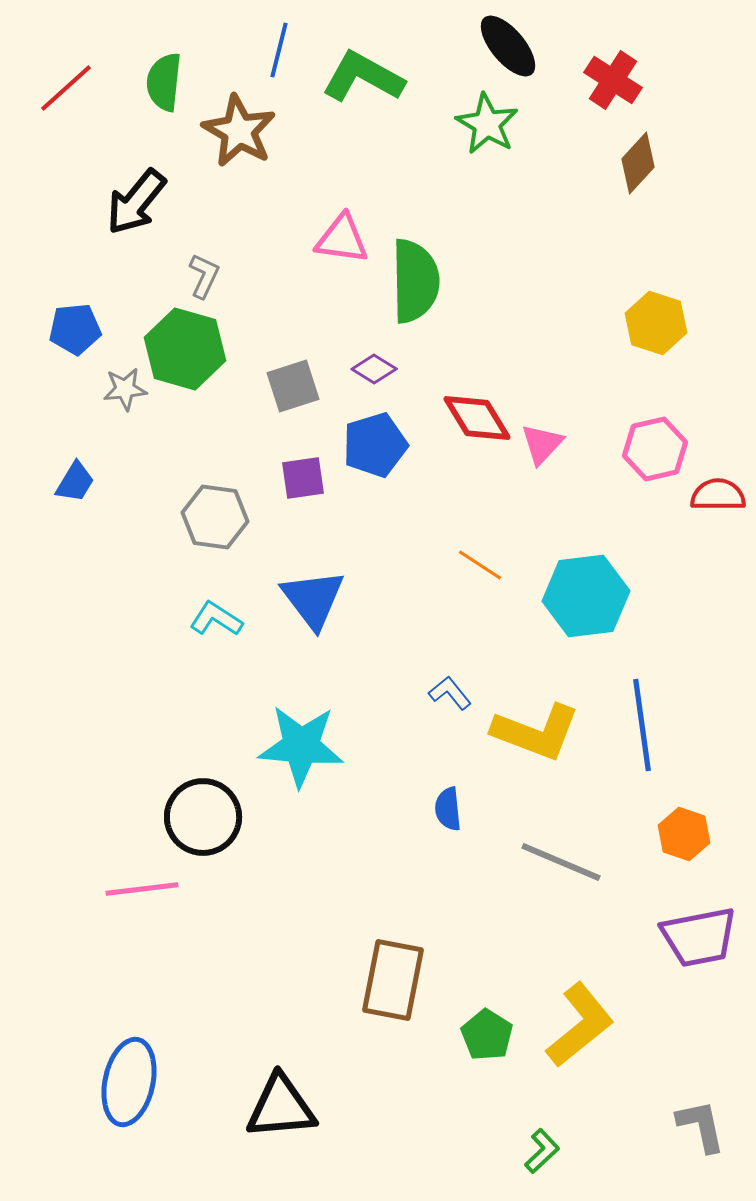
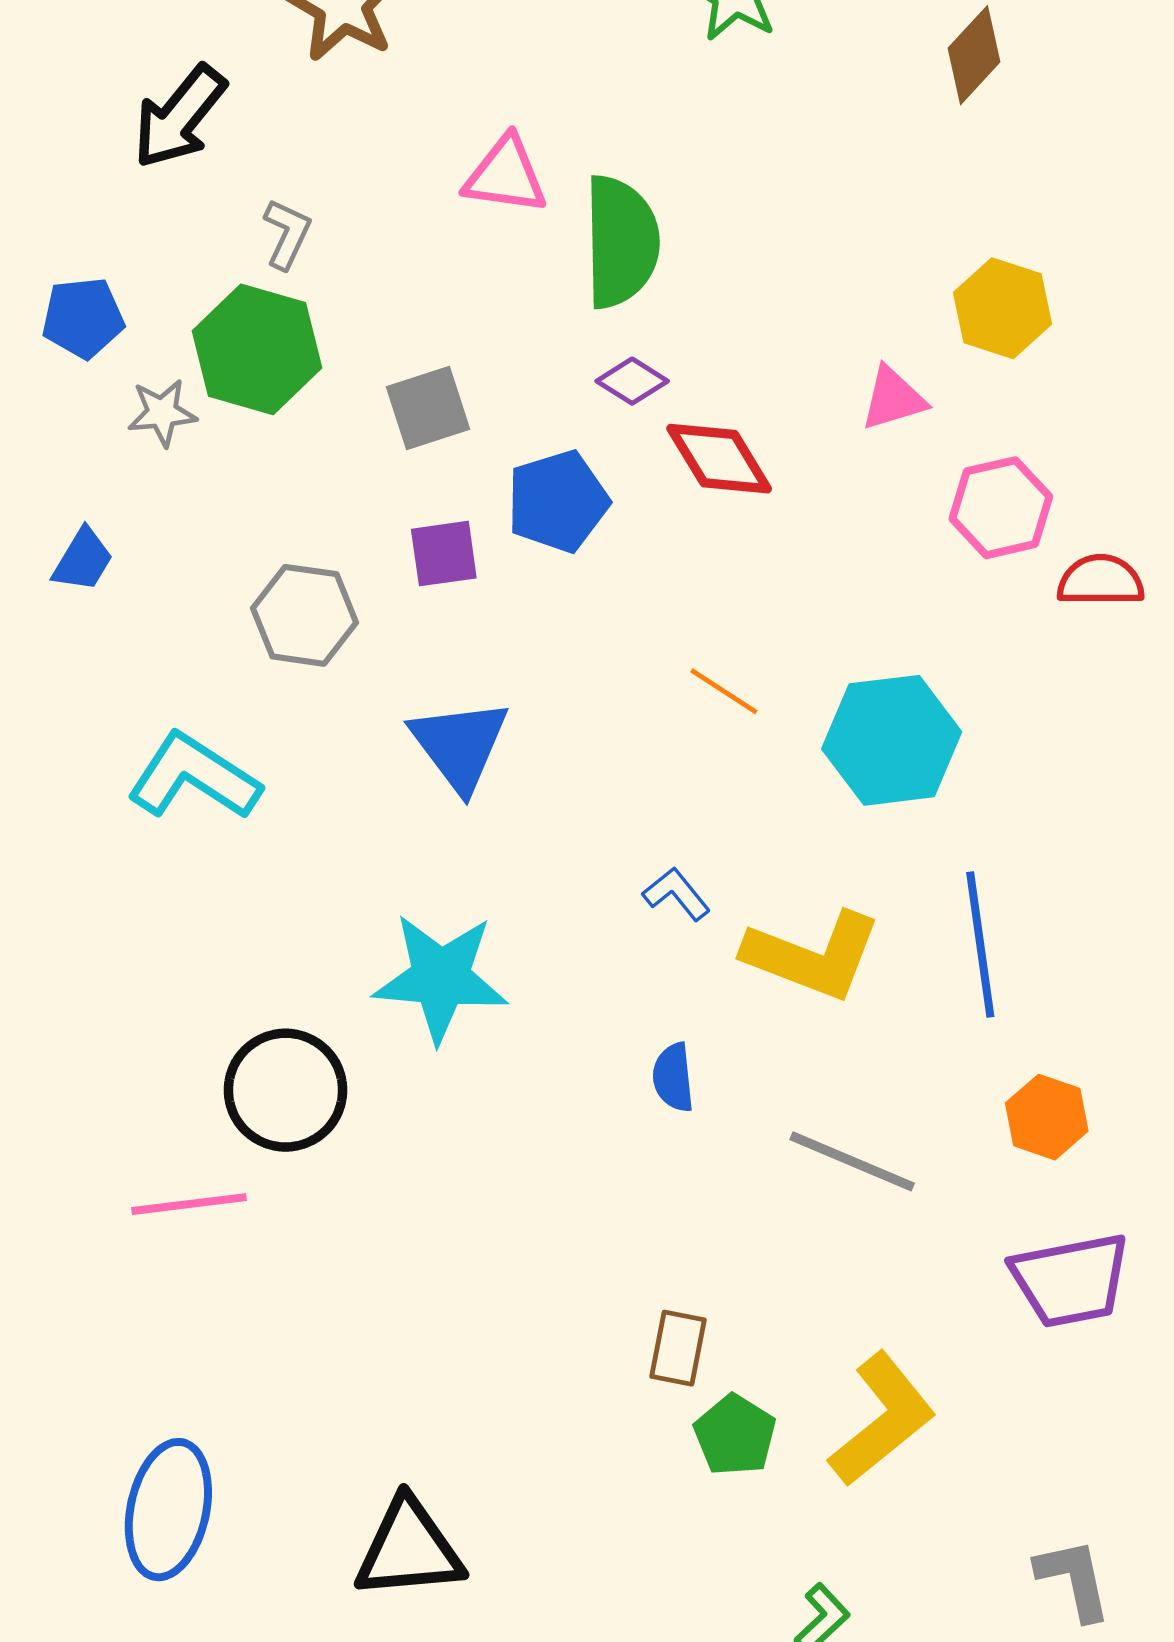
purple diamond: (374, 369) -> (632, 381), moved
pink triangle: (542, 444) -> (893, 398), moved, turned 30
cyan L-shape: (216, 619) -> (194, 777), moved, size x1.6
brown rectangle: (393, 980) -> (678, 1348), moved, size x0.6

